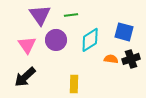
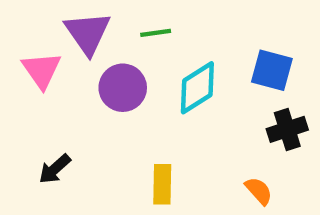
pink triangle: (27, 45) -> (42, 70), moved
orange semicircle: (111, 59) -> (259, 191), moved, turned 40
black arrow: (25, 77) -> (55, 169), size x0.7

